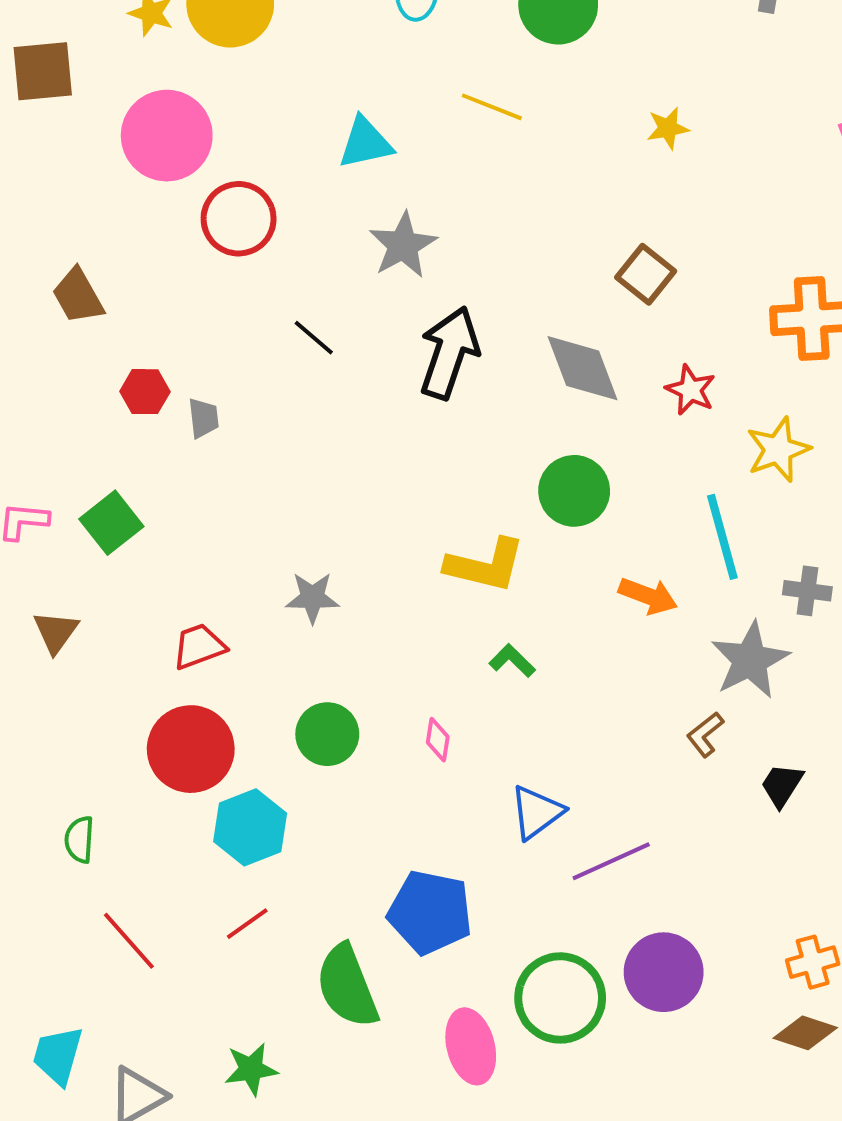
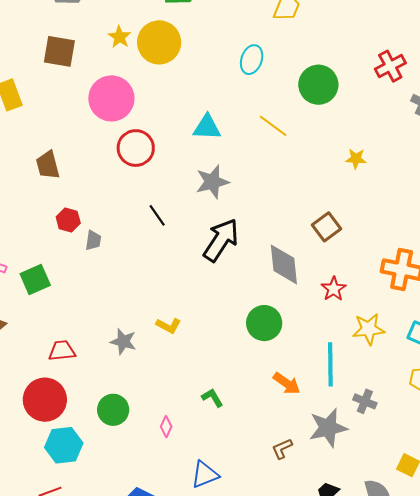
yellow L-shape: (485, 565) -> (168, 326), moved, size x0.6
brown L-shape: (705, 734) -> (282, 449), moved

